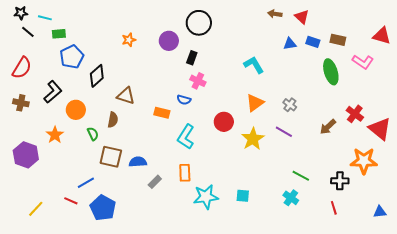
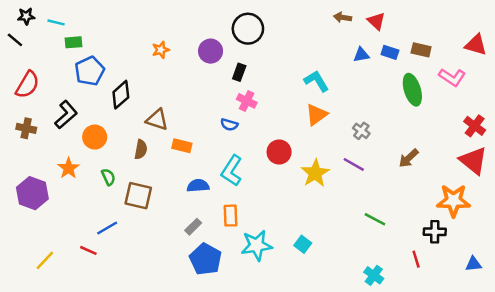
black line: (28, 32) -> (15, 40), moved
orange triangle: (255, 103) -> (316, 115), moved
orange rectangle: (162, 113) -> (182, 146), moved
red cross: (355, 114) -> (475, 126), moved
green semicircle: (93, 134) -> (108, 177), moved
blue semicircle: (138, 162) -> (198, 186), moved
black cross: (340, 181) -> (435, 232), moved
cyan square: (243, 196) -> (303, 244), turned 32
cyan cross: (291, 198) -> (374, 275), moved
blue pentagon: (103, 208) -> (206, 259), moved

